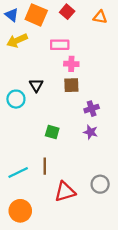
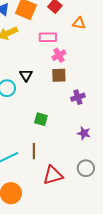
orange triangle: (100, 17) -> (79, 23), moved
pink cross: (71, 64) -> (59, 55), turned -32
purple star: (91, 132) -> (84, 133), moved

